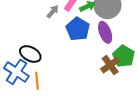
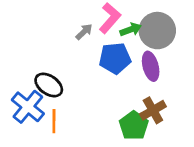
blue pentagon: (78, 29) -> (115, 58), turned 30
green pentagon: (124, 56) -> (134, 126), moved

